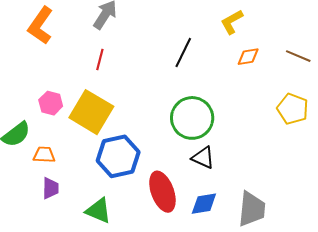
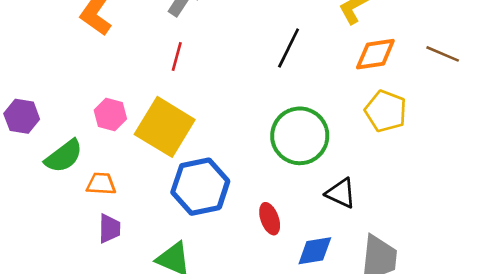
orange diamond: (248, 57) -> (375, 54), size x1.4
yellow pentagon: (293, 109) -> (386, 111), moved
black triangle: (203, 158) -> (341, 193), moved
red ellipse: (162, 192) -> (270, 219), moved, size x0.6

